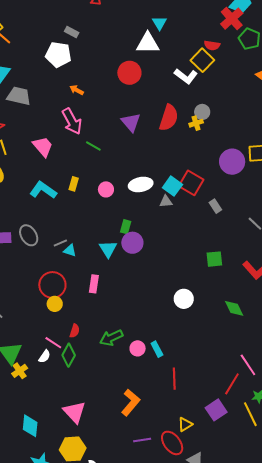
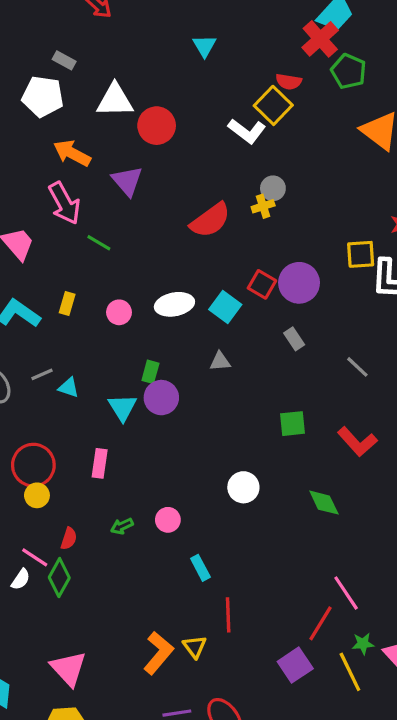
white triangle: (148, 43) -> (115, 100), moved
orange arrow: (77, 90) -> (72, 153), size x1.6
red semicircle: (169, 118) -> (210, 220), moved, turned 36
purple triangle: (131, 122) -> (127, 181), moved
purple circle: (232, 162) -> (299, 283), moved
red square: (191, 183) -> (262, 284), moved, size x0.7
gray triangle: (166, 201) -> (220, 361), moved
gray line: (60, 243) -> (42, 374), moved
cyan triangle: (70, 251) -> (69, 388), moved
green arrow: (111, 338) -> (122, 526), moved, size x0.6
pink circle: (138, 348) -> (168, 520), moved
yellow triangle: (185, 424) -> (195, 647), moved, turned -35

